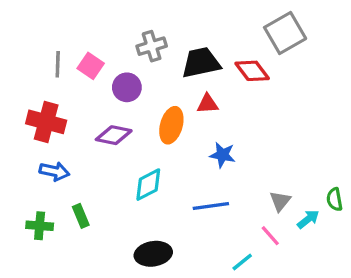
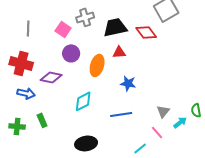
pink square: (91, 66) -> (63, 29), moved
purple circle: (127, 87) -> (71, 53), moved
purple diamond: (114, 135) -> (51, 77), moved

